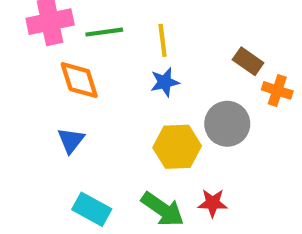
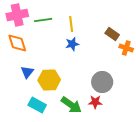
orange diamond: (79, 80) -> (17, 43), moved
gray circle: (227, 124) -> (102, 82), moved
yellow hexagon: (177, 147) -> (49, 80), moved

